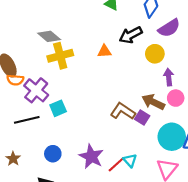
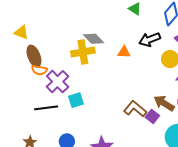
gray diamond: (49, 36) -> (94, 39), moved

